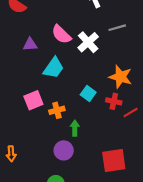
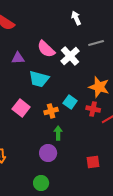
cyan trapezoid: (54, 68) -> (39, 79), turned 70
pink square: (33, 100) -> (21, 108), turned -30
orange cross: (57, 110) -> (51, 111), moved
red square: (114, 160) -> (93, 162), size x0.6

